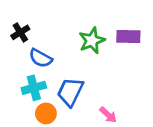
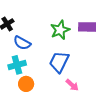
blue trapezoid: (70, 92) -> (59, 62), moved

